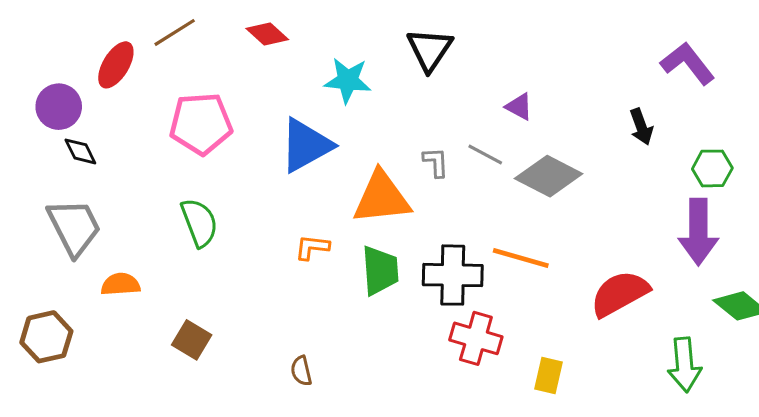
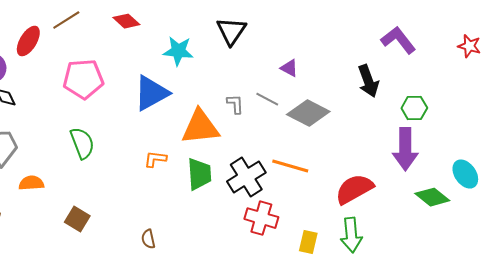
black arrow: (641, 127) -> (368, 81), size x1.4
black cross: (453, 275) -> (246, 177), turned -33
green arrow: (685, 365) -> (351, 235), moved

